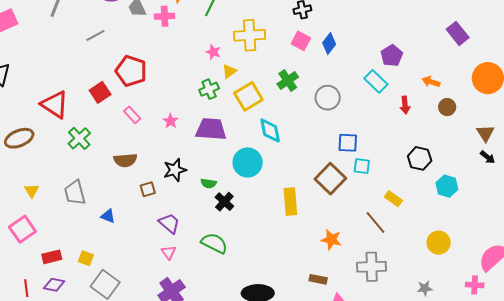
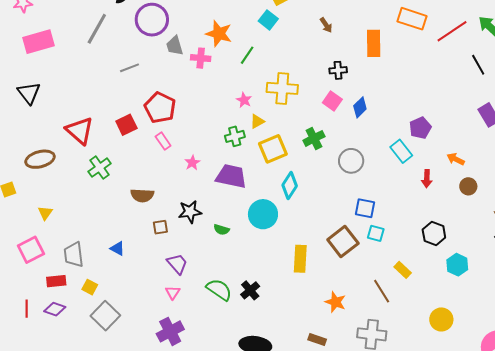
pink rectangle: (132, 115) -> (163, 141), moved
cyan diamond: (270, 130) -> (290, 185), turned 36
gray trapezoid: (75, 193) -> (74, 255), moved
black cross: (224, 202) -> (250, 290), moved

